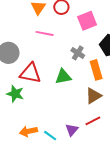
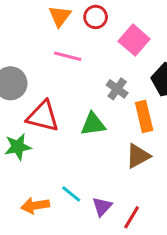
pink square: (87, 21) -> (134, 40), turned -30
green star: (15, 94) -> (18, 147), turned -30
red line: (93, 121) -> (132, 217), moved, turned -35
cyan line: (50, 136) -> (71, 194), moved

